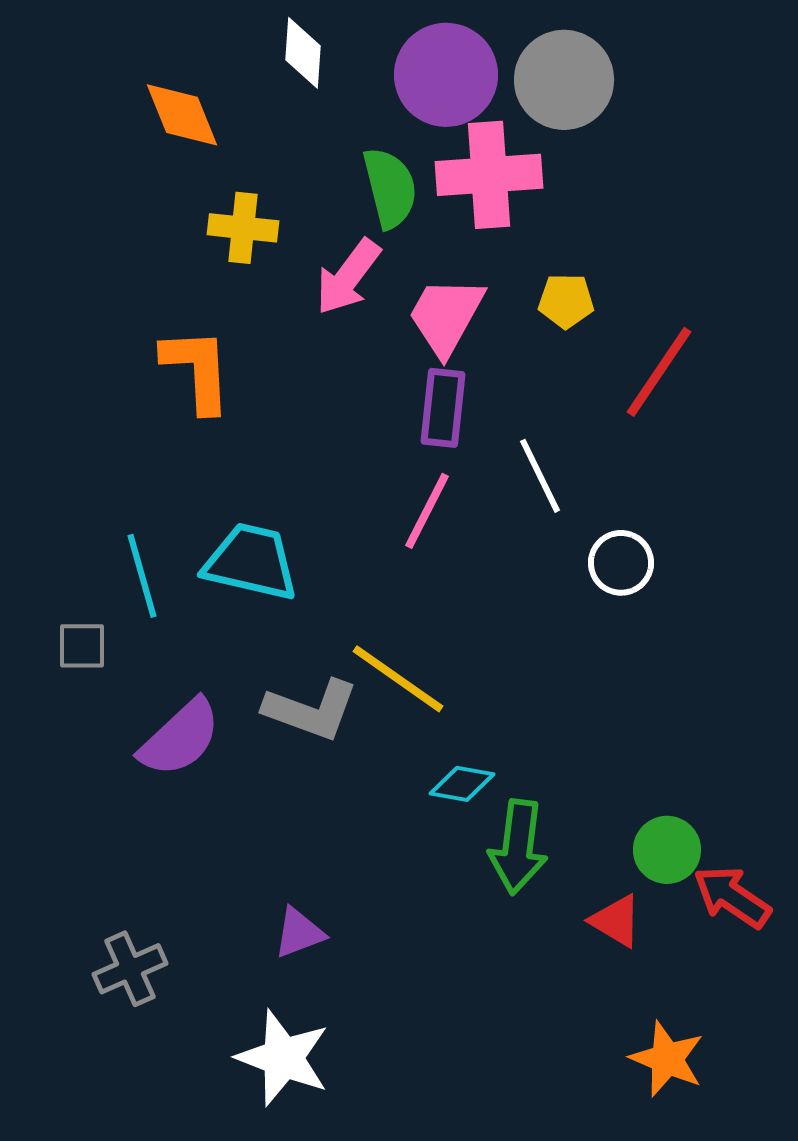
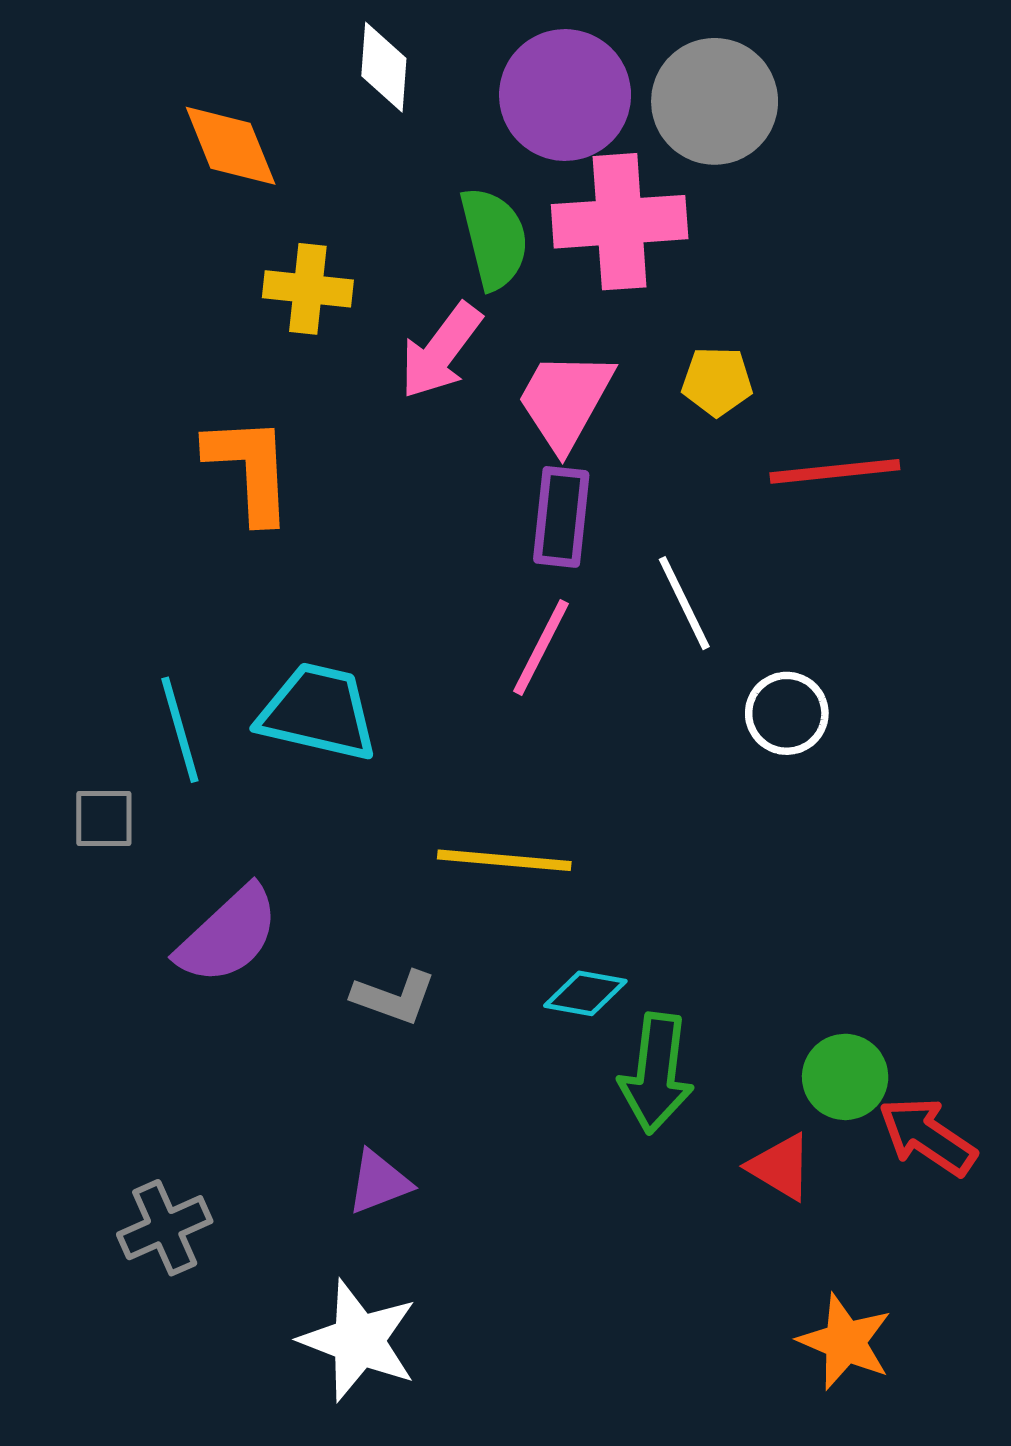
red line: (659, 372) -> (835, 471), turned 50
yellow line: (398, 679) -> (504, 860), turned -30
gray L-shape: (311, 710) -> (394, 997), moved, size x0.7

